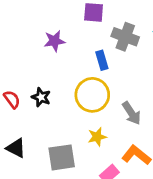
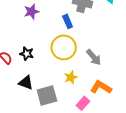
black triangle: (16, 148) -> (26, 83), moved

